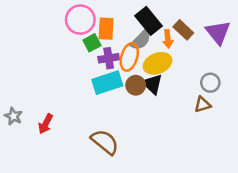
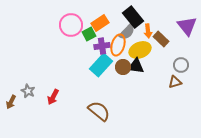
pink circle: (80, 20) -> (71, 25), moved
orange rectangle: (106, 29) -> (100, 23), turned 54
brown rectangle: (183, 30) -> (161, 39), moved
cyan rectangle: (107, 83) -> (101, 65), turned -30
black triangle: (152, 84) -> (136, 66), turned -36

